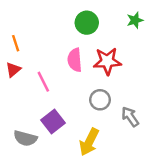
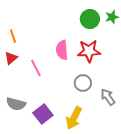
green circle: (87, 23) -> (90, 19), moved
purple square: (53, 121) -> (43, 114), moved
gray semicircle: (25, 138) -> (16, 104), moved

